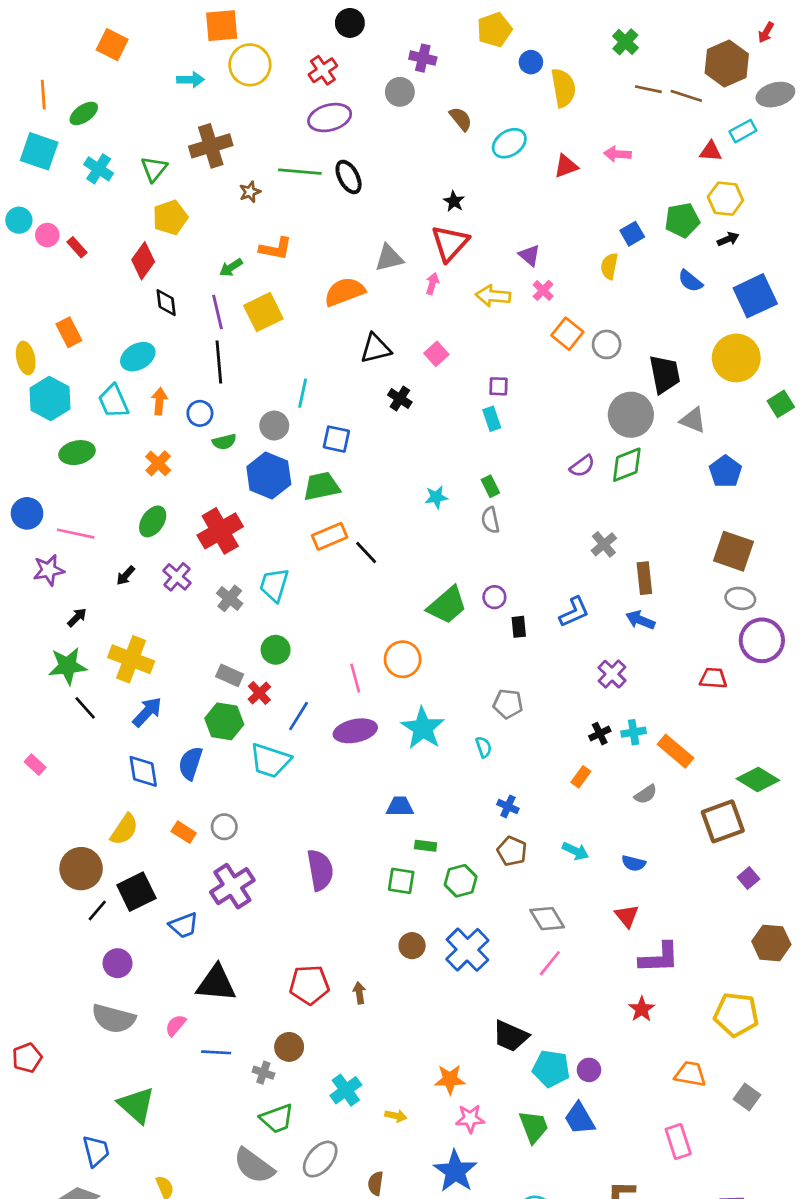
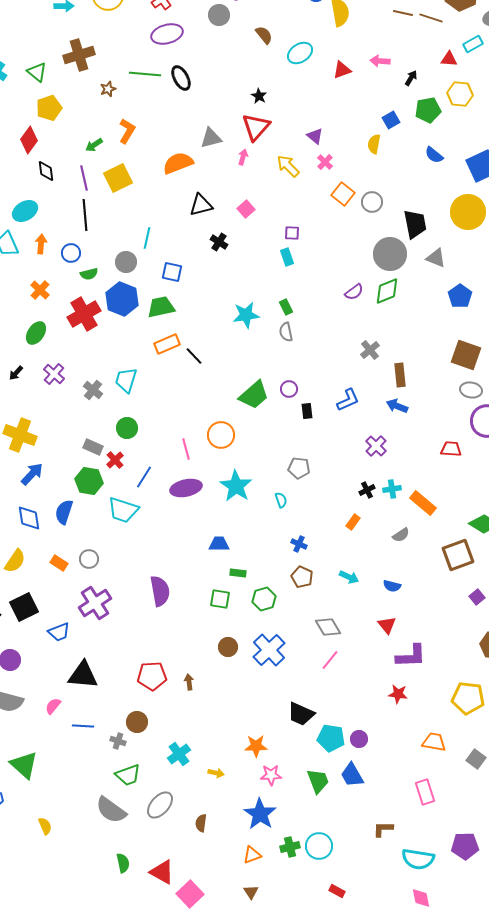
green triangle: (154, 169) -> (37, 72), turned -30
black arrow: (728, 239) -> (411, 78), moved, turned -35
orange L-shape: (276, 249) -> (127, 131), turned -70
yellow arrow: (493, 296) -> (288, 166), turned 40
cyan star: (436, 497) -> (246, 315), size x1.5
red cross: (220, 531) -> (84, 314), moved
red star: (642, 1009) -> (398, 694), turned -30

